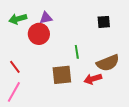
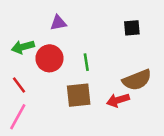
green arrow: (18, 19) -> (23, 47), moved
red circle: (39, 34) -> (49, 58), moved
green line: (77, 52) -> (86, 62), moved

